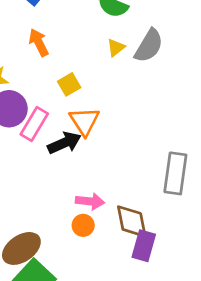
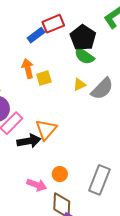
yellow square: (69, 84) -> (44, 78), moved
orange circle: (83, 225) -> (60, 174), moved

